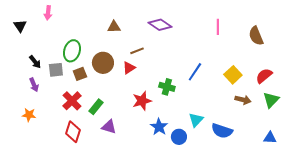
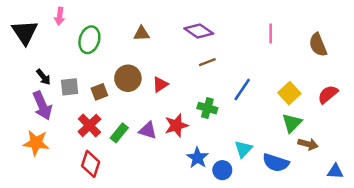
black triangle: (20, 26) -> (25, 32), size x1.6
green ellipse: (72, 51) -> (89, 40), moved
brown line: (137, 51) -> (207, 62), moved
purple arrow: (34, 85) -> (42, 106), size x1.6
brown arrow: (243, 100) -> (308, 144), moved
green triangle: (271, 100) -> (292, 123), moved
orange star: (29, 115) -> (36, 143), size x1.5
purple triangle: (109, 127) -> (148, 130), moved

